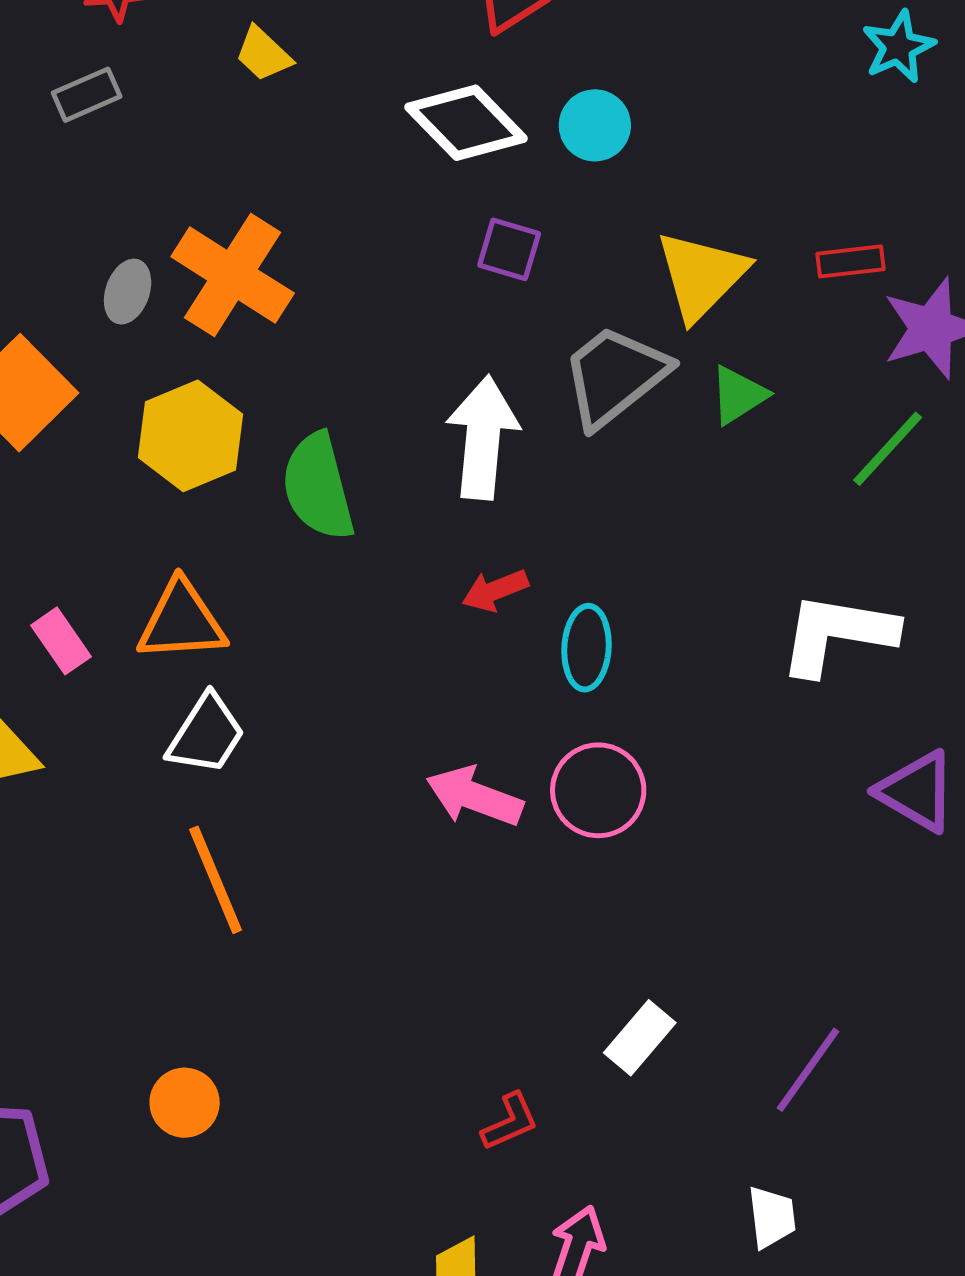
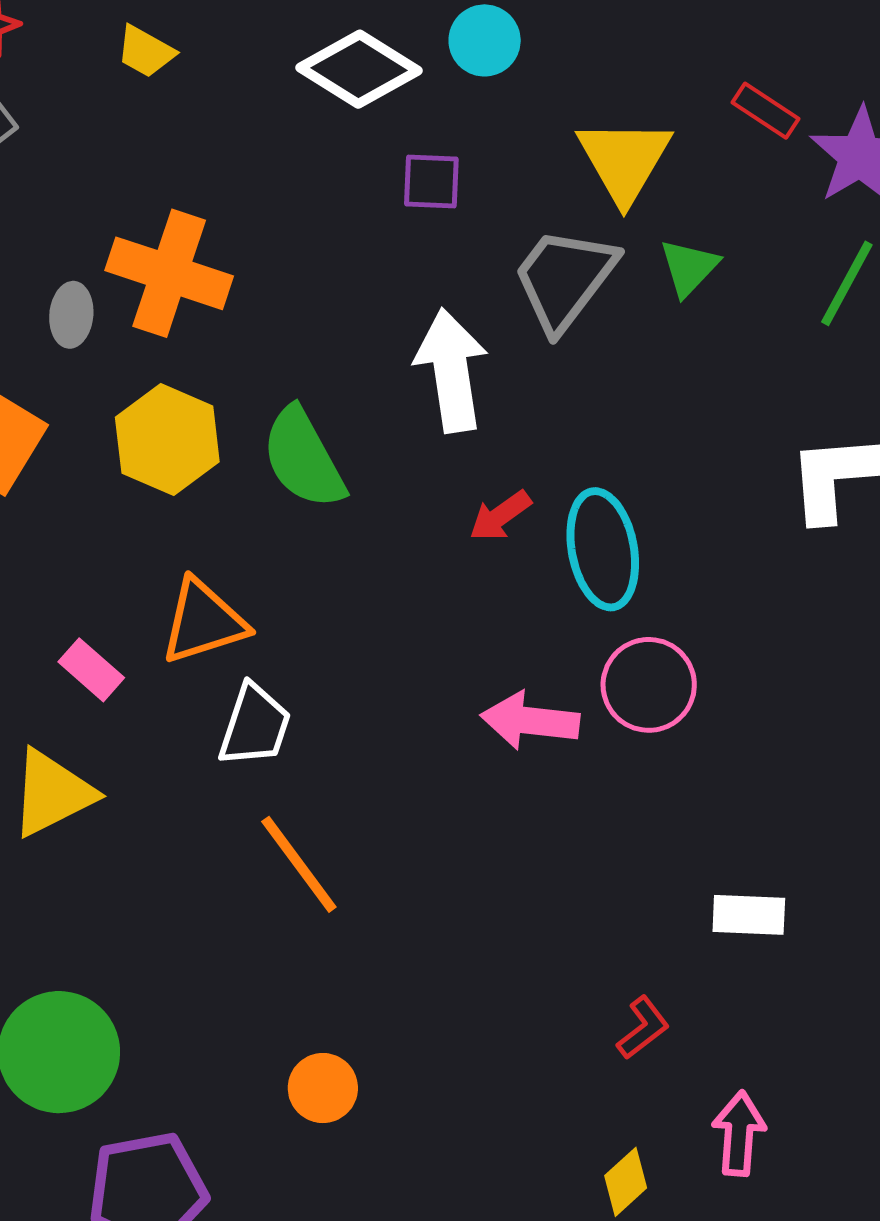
red rectangle: (850, 261) -> (765, 111), turned 54
cyan ellipse: (587, 648) -> (603, 549), size x1.4
white rectangle: (640, 1038) -> (749, 915), turned 66

